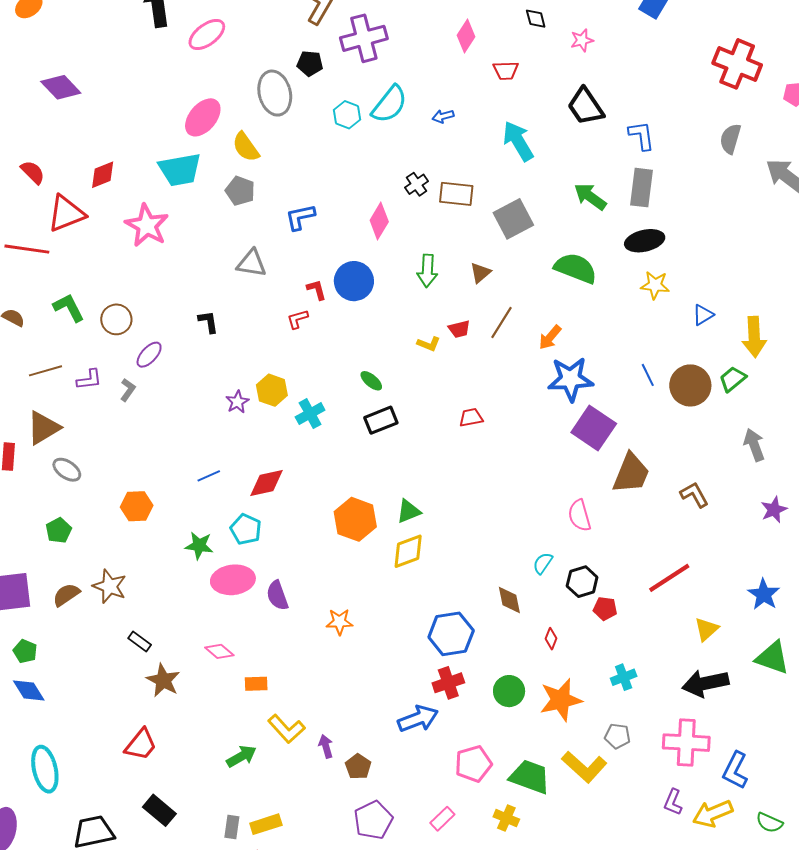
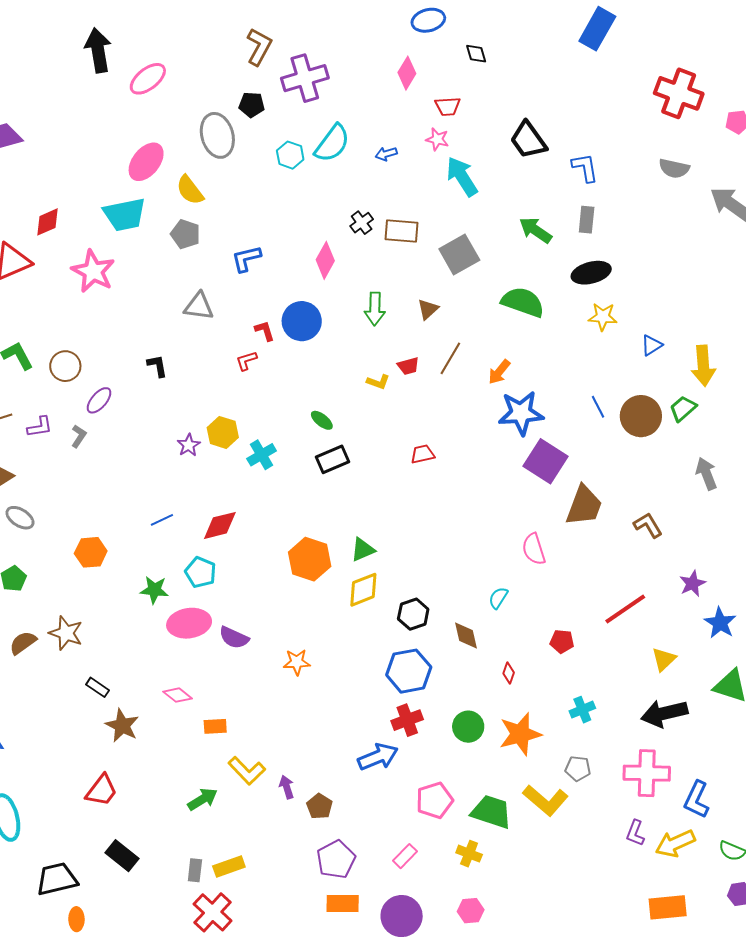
pink star: (582, 40) -> (437, 139), moved, turned 30
gray semicircle: (730, 139) -> (674, 168), turned -92
gray rectangle: (642, 188) -> (587, 220), size x0.7
purple star: (774, 510) -> (692, 584), moved
black hexagon: (582, 582) -> (413, 614), moved
purple semicircle: (277, 595) -> (234, 638), turned -44

